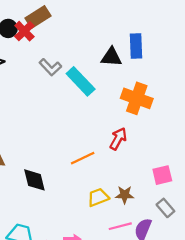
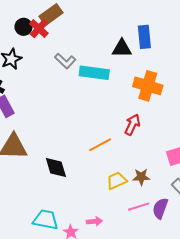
cyan rectangle: (81, 81) -> (94, 73), turned -36

